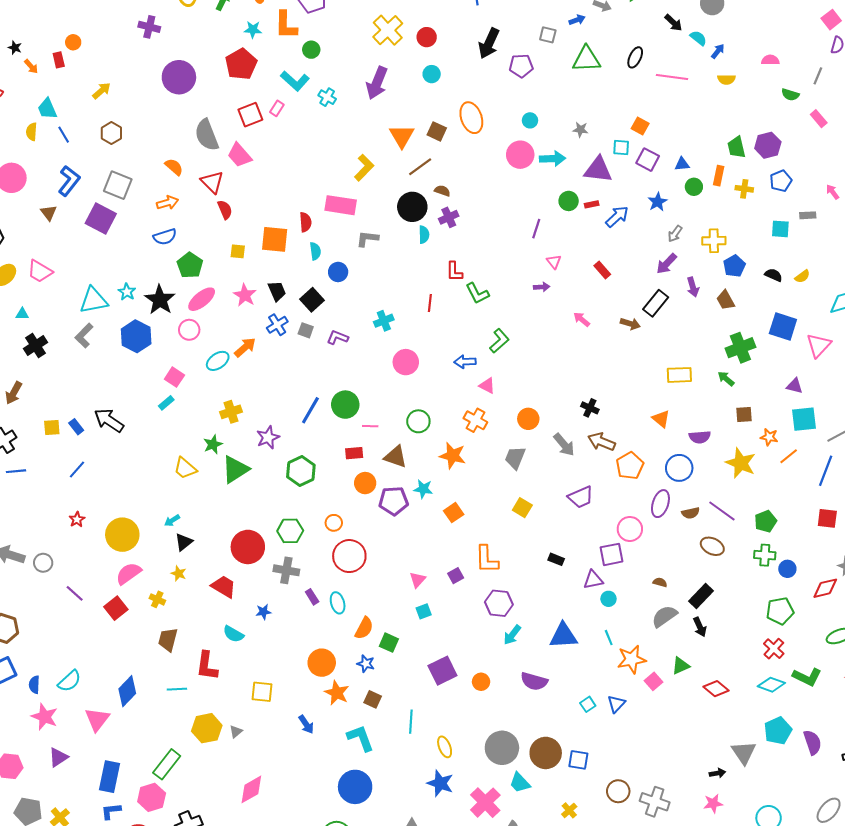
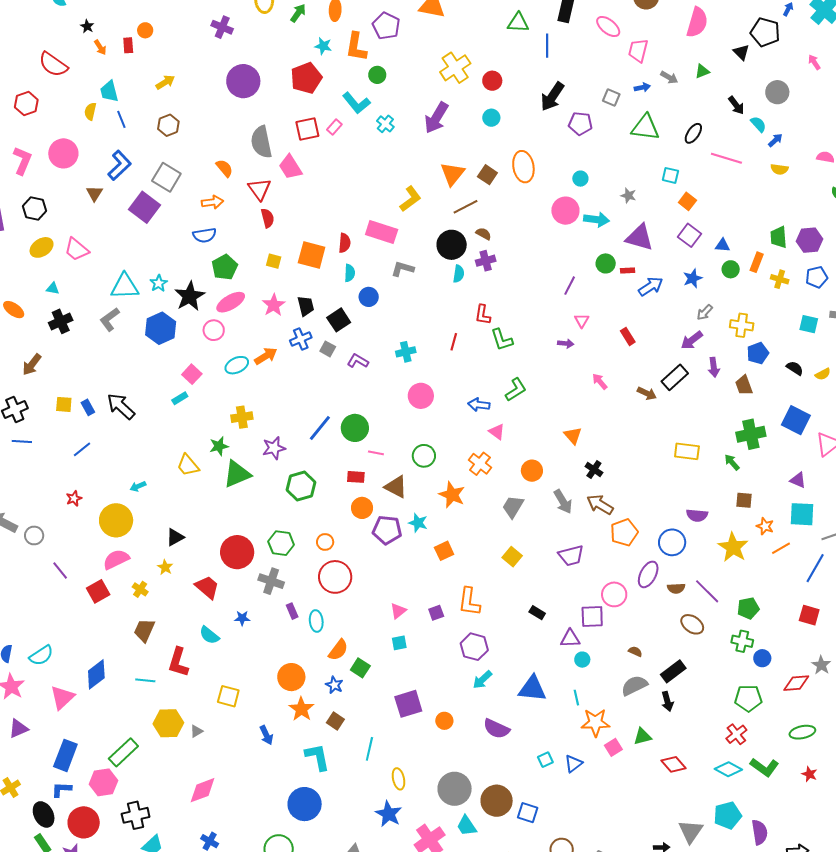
cyan square: (621, 148) -> (670, 175), moved
orange triangle: (661, 419) -> (573, 436), moved
cyan arrow: (172, 520) -> (138, 486), moved

